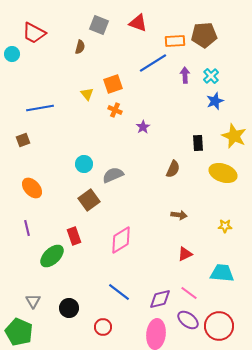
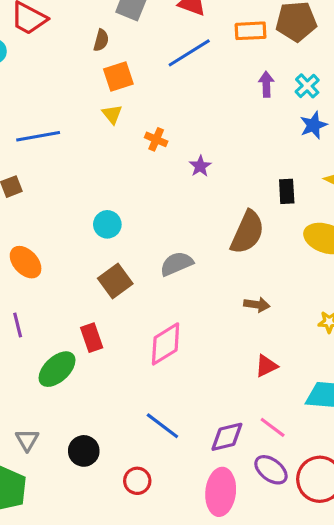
blue line: (153, 63) -> (189, 53), moved
orange square: (113, 84) -> (118, 76), moved
brown semicircle: (173, 169) -> (247, 232), size x1.6
gray semicircle: (113, 175) -> (177, 264), moved

